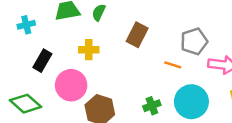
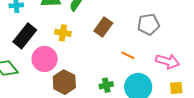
gray pentagon: (194, 41) -> (148, 24), moved
black rectangle: (42, 61) -> (25, 36), size x1.4

